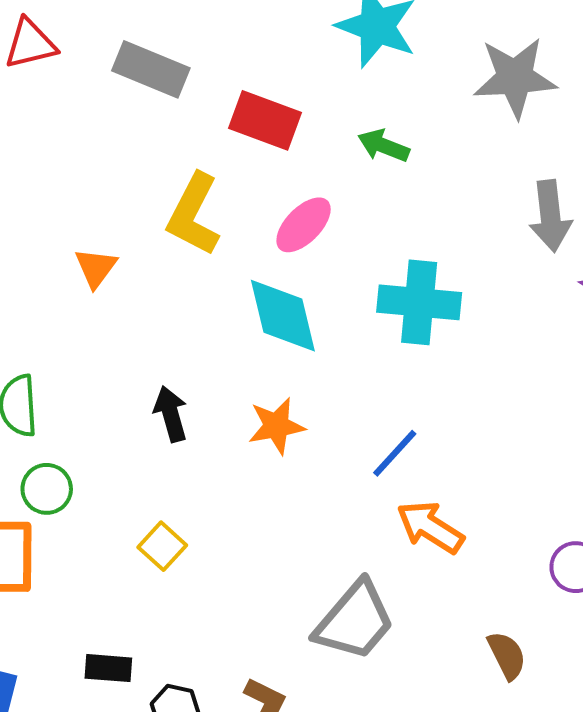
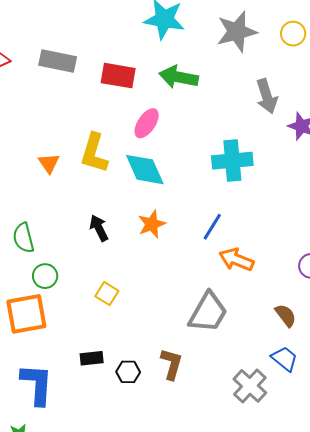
green arrow: (384, 146) -> (179, 77), size x1.5
yellow L-shape: (194, 214) -> (94, 153), moved
cyan cross: (419, 302) -> (232, 161), moved

